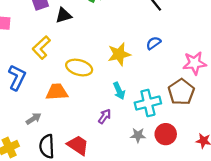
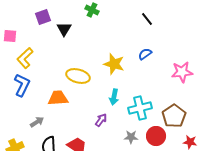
black triangle: (64, 15) -> (64, 29), turned -42
yellow L-shape: (41, 48) -> (25, 58), moved
yellow star: (119, 54) -> (114, 64), turned 30
cyan arrow: (119, 91) -> (114, 97), turned 35
brown pentagon: (181, 92) -> (174, 116), moved

